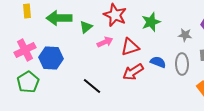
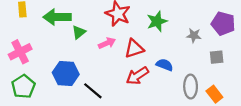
green triangle: (86, 27) -> (79, 32), moved
blue hexagon: (51, 58) -> (66, 73), moved
gray ellipse: (182, 64) -> (191, 87), moved

